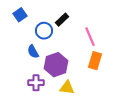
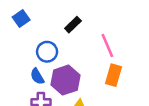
blue circle: (44, 31) -> (47, 52), moved
blue semicircle: (33, 52) -> (37, 76), moved

